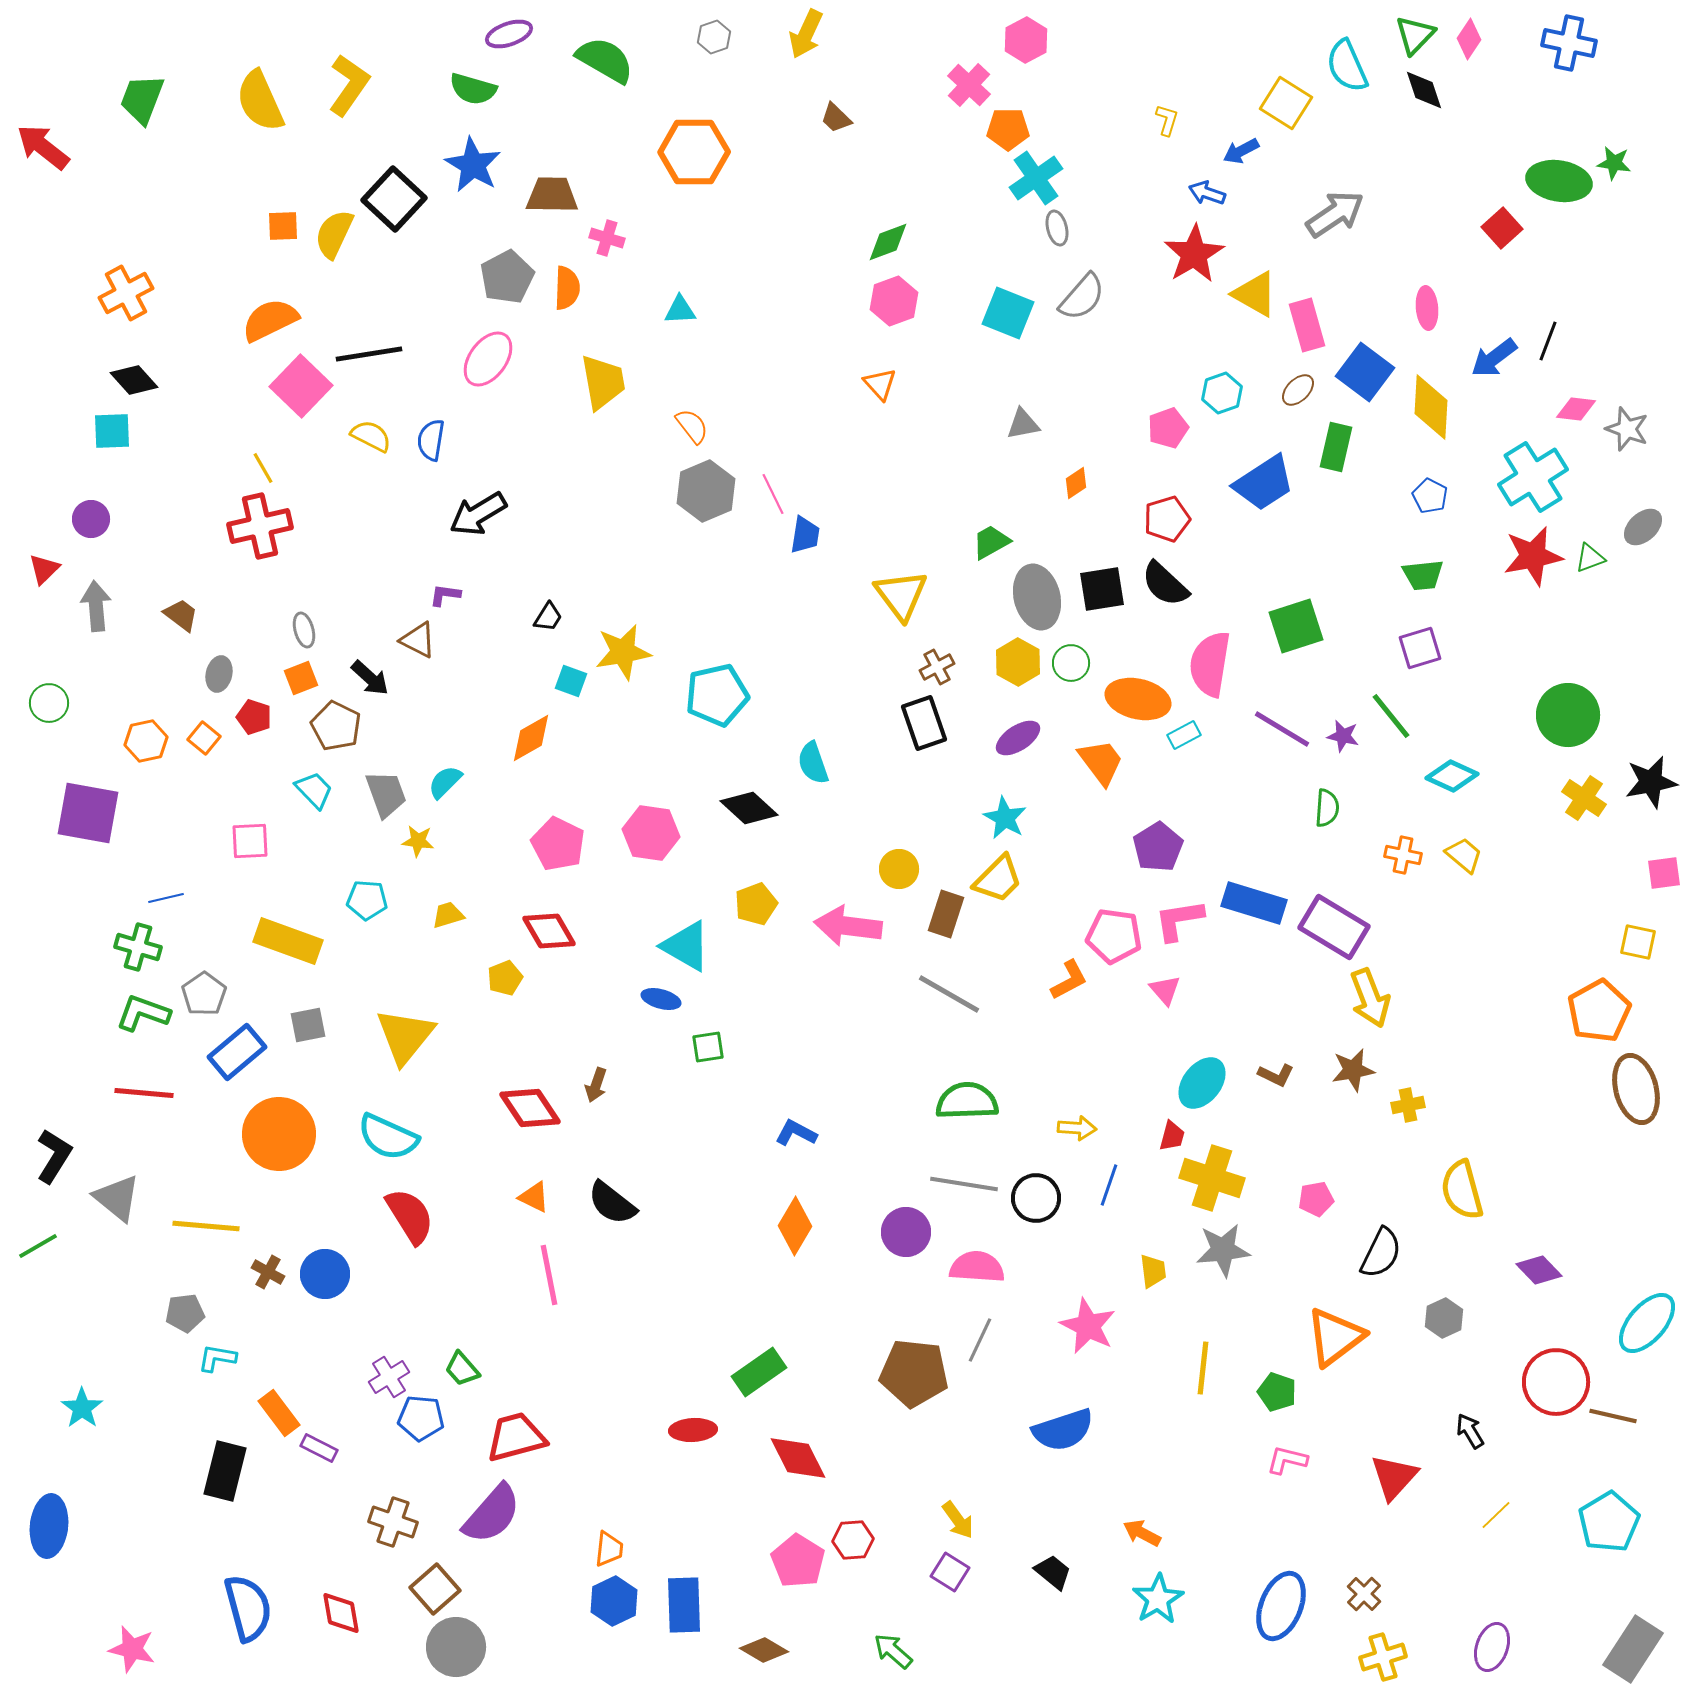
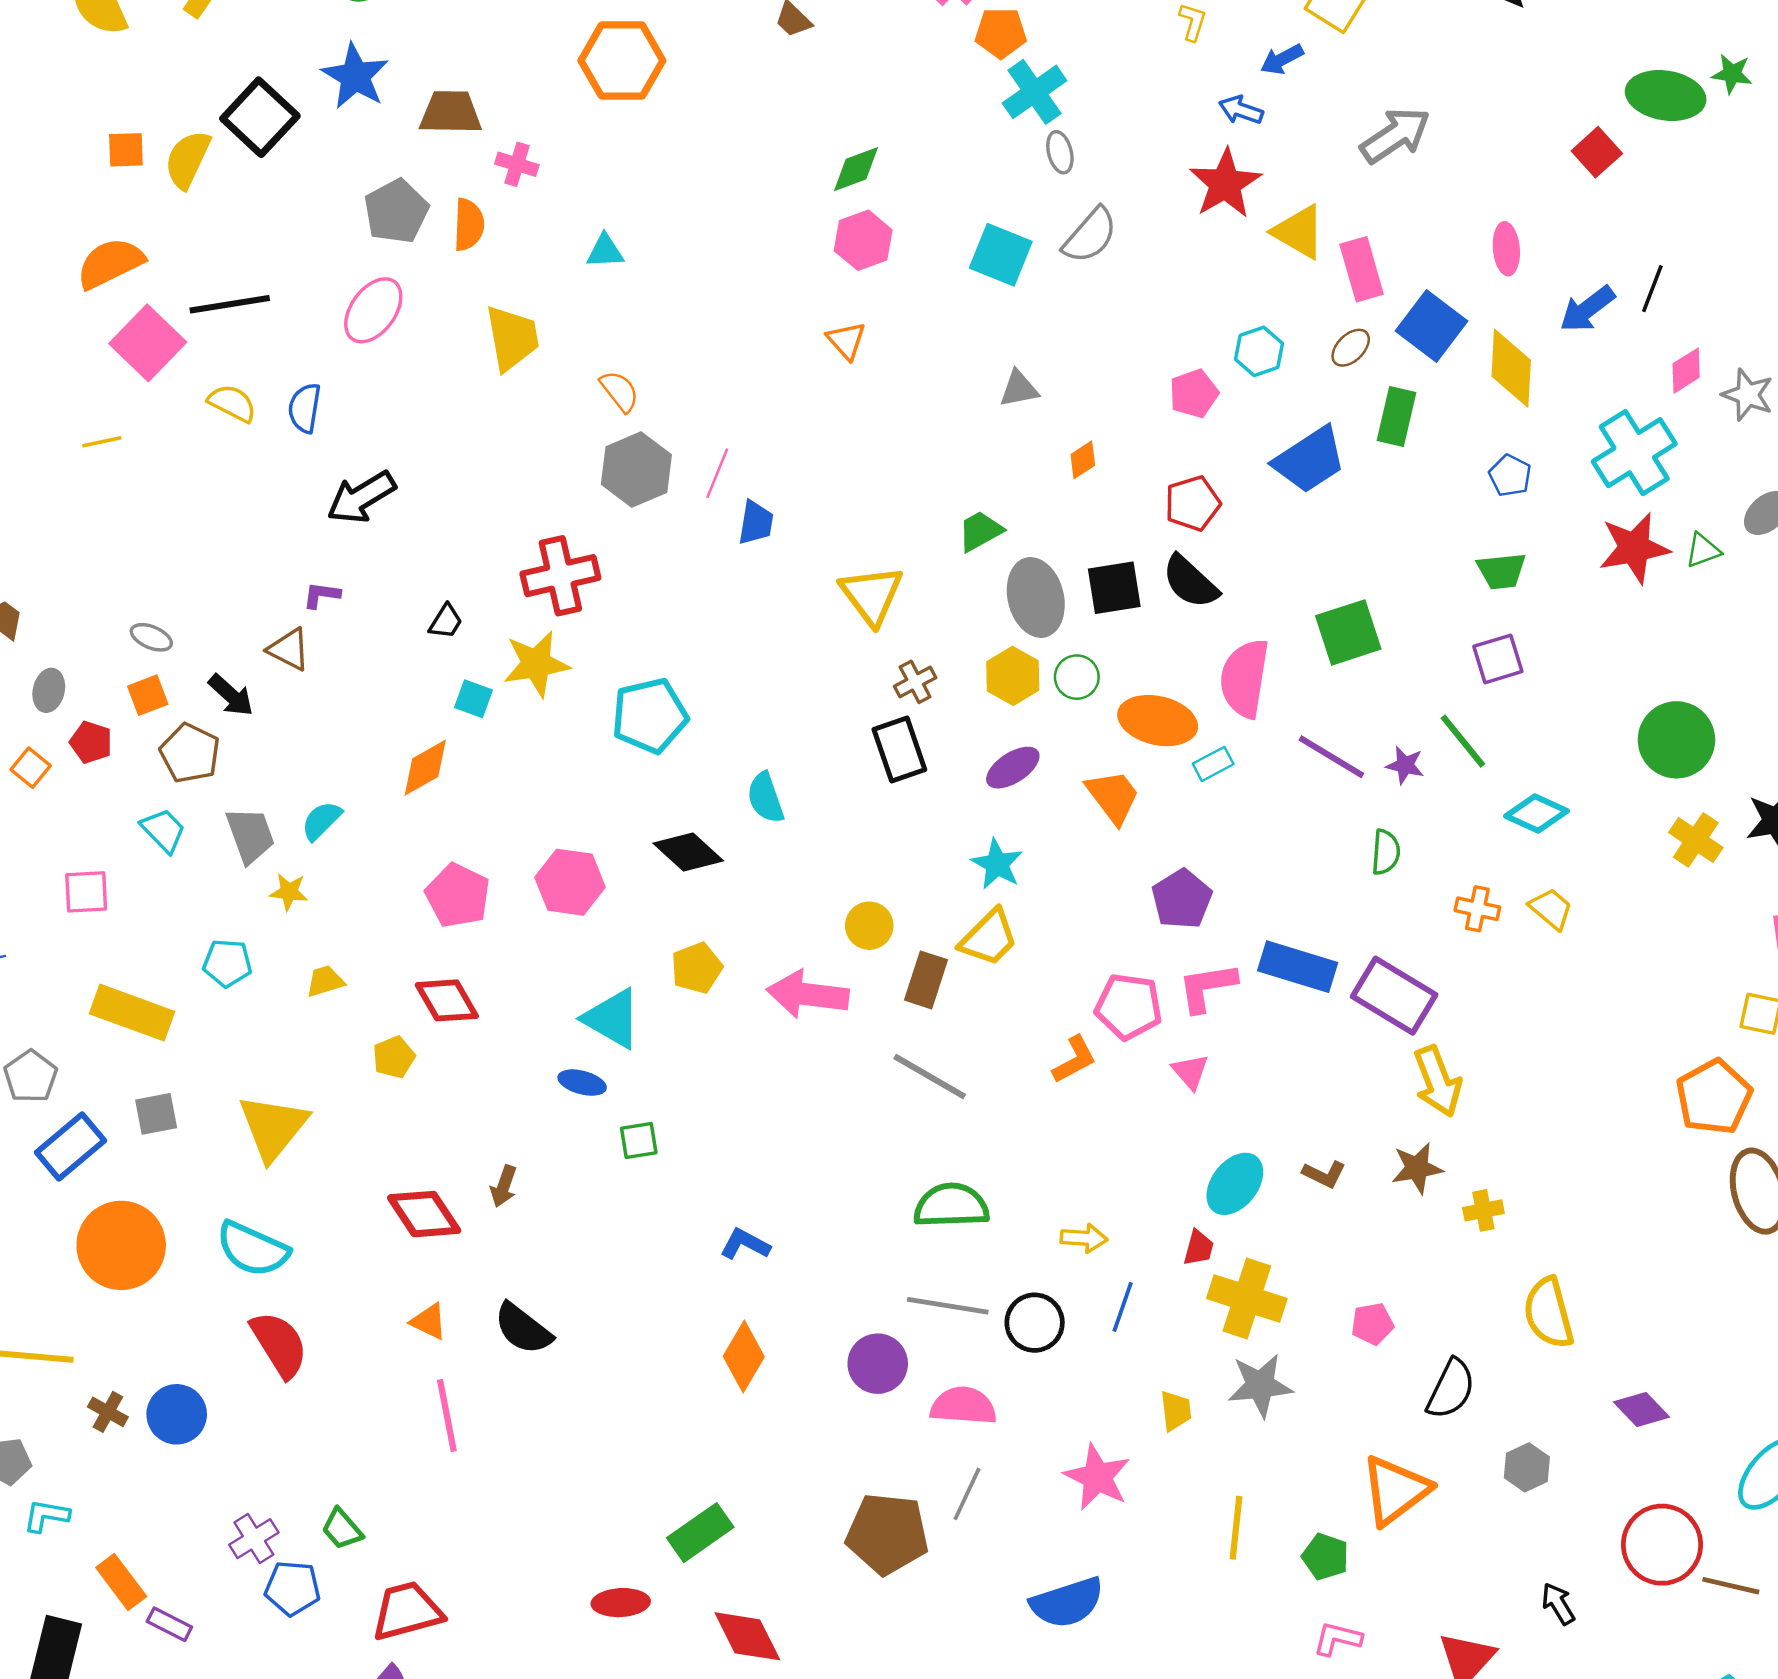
pink diamond: (1576, 409) -> (1686, 371), turned -39
yellow line: (263, 468) -> (102, 442), turned -72
pink line: (773, 494) -> (717, 473), turned 48
red cross: (260, 526) -> (560, 576), moved
gray ellipse: (304, 630) -> (151, 637), turned -52

